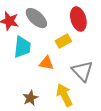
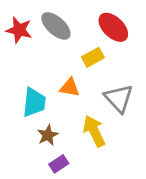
red ellipse: (78, 19) -> (113, 27), turned -30
cyan trapezoid: (22, 47) -> (34, 102), moved

